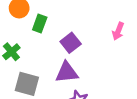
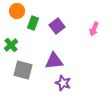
purple square: (71, 43) -> (57, 26), moved

